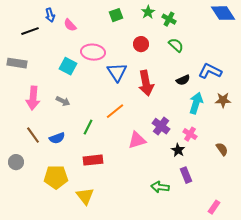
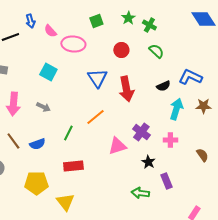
pink ellipse: (93, 52) -> (73, 44), moved
pink cross: (190, 134) -> (170, 140), turned -32
black star: (178, 150) -> (148, 162), moved

